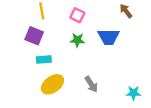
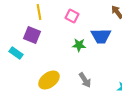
green star: (77, 40) -> (79, 45), moved
cyan rectangle: (44, 59) -> (16, 53), moved, turned 40

